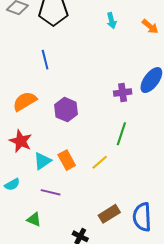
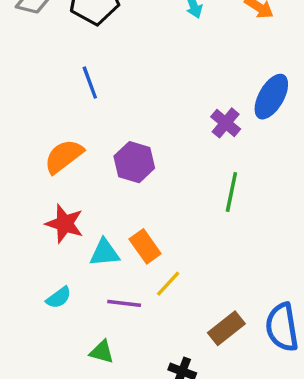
purple cross: (123, 93) -> (226, 123), turned -36
cyan triangle: (42, 161) -> (105, 253), turned 36
yellow line: (100, 162) -> (168, 284), moved

